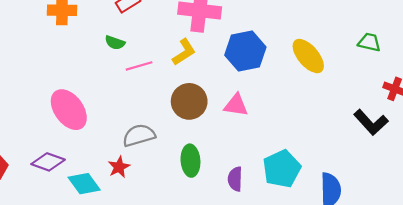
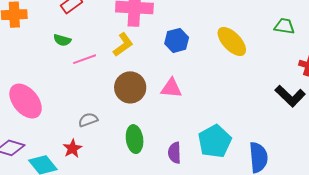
blue hexagon: (245, 51) -> (177, 40), size x0.7
gray semicircle: (139, 135) -> (88, 120), size x0.7

